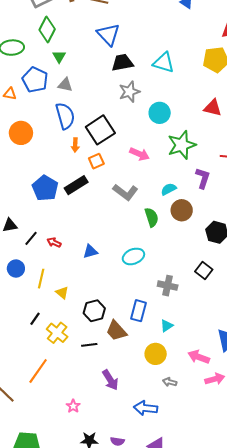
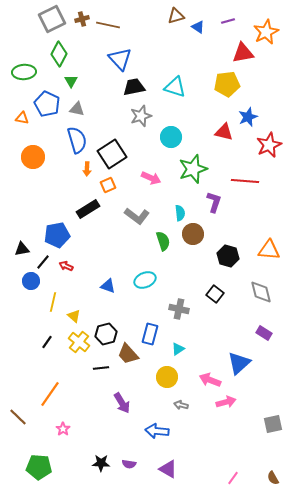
blue pentagon: (45, 188) -> (57, 235), moved, turned 30
cyan semicircle: (169, 189) -> (180, 213), turned 112
blue triangle: (90, 251) -> (108, 286), moved, turned 35
blue circle: (16, 269) -> (31, 281), moved
yellow cross: (57, 333) -> (79, 342), moved
pink star: (73, 406) -> (63, 429), moved

